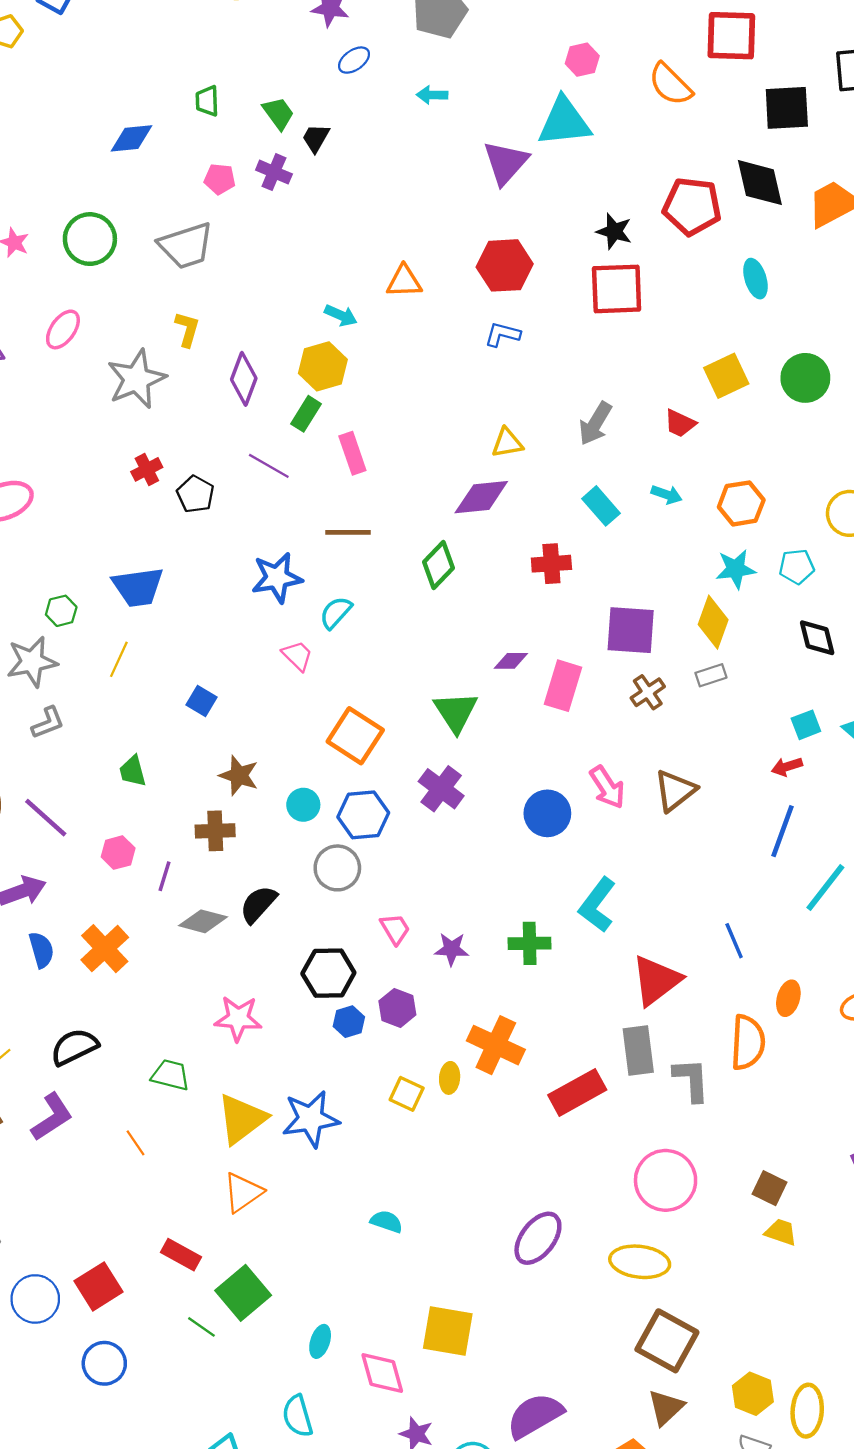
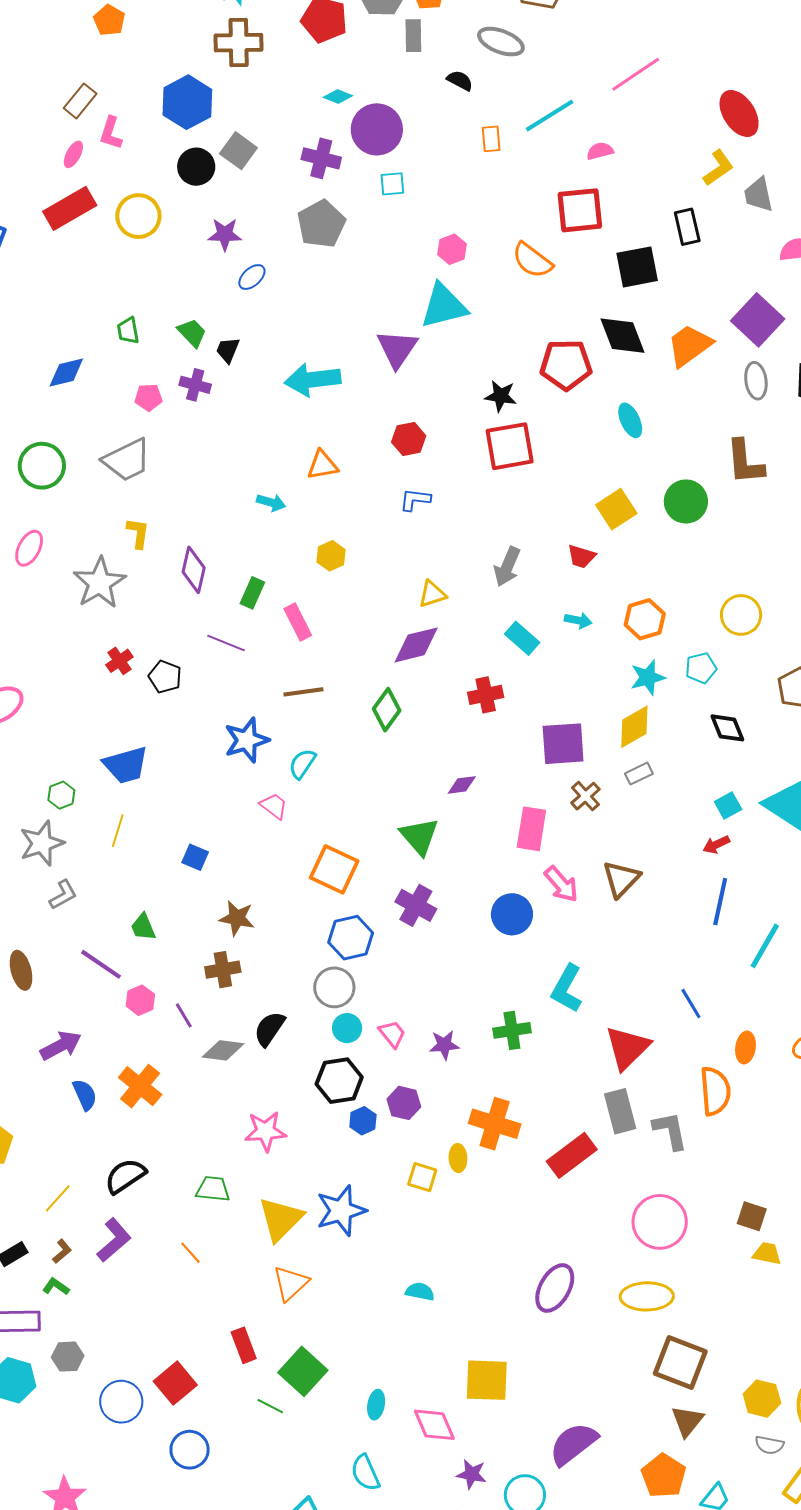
cyan arrow: (432, 95) -> (313, 380), moved, size x2.0
red hexagon: (505, 265) -> (409, 439), size x0.7
yellow hexagon: (323, 366) -> (331, 556), moved, size x0.7
yellow diamond: (713, 622) -> (634, 727), turned 48
pink rectangle: (563, 686) -> (531, 829), moved
cyan circle: (303, 805) -> (347, 1028), moved
purple line: (46, 818) -> (101, 964), moved
purple line: (164, 876) -> (184, 1015), turned -40
red rectangle: (181, 1255) -> (244, 1345), turned 48

